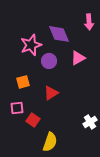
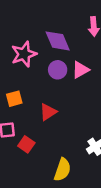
purple circle: (49, 61) -> (58, 70), moved
yellow semicircle: (50, 142) -> (62, 170), moved

